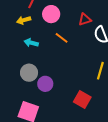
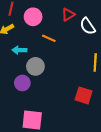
gray circle: (29, 73) -> (35, 66), moved
purple circle: (45, 84) -> (22, 83), moved

